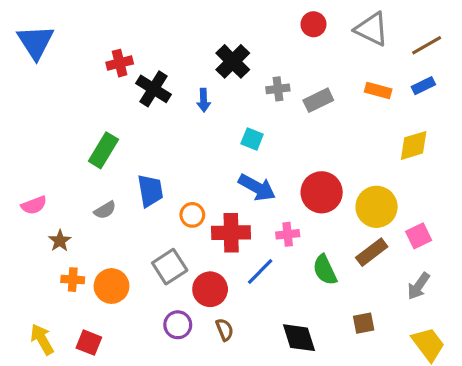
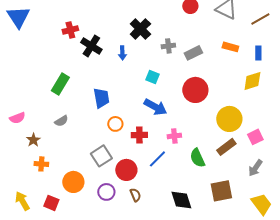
blue rectangle: (423, 86) -> (258, 53), moved, turned -64
blue trapezoid: (150, 191) -> (101, 98), moved
red circle: (322, 192) -> (195, 90), moved
red cross: (231, 233) -> (139, 135), size x0.7
orange circle: (112, 286) -> (73, 182), moved
brown square: (364, 323) -> (221, 191), size x1.6

